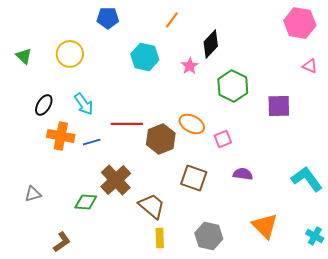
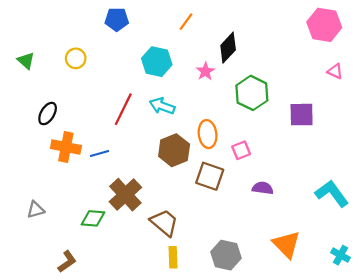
yellow circle: (70, 54) -> (76, 58), size x0.7
cyan arrow: (84, 104) -> (162, 106), moved, turned 145
red line: (127, 124) -> (123, 109), moved, turned -64
orange ellipse: (192, 124) -> (208, 134), turned 55
brown square: (194, 178) -> (210, 176), moved

